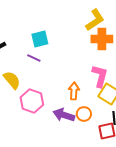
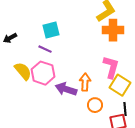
pink hexagon: (32, 101) -> (43, 73), moved
purple arrow: (64, 115) -> (66, 89), moved

